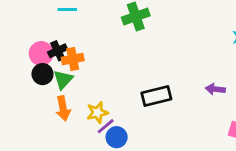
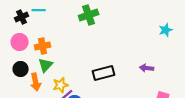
black cross: (58, 51) -> (22, 17), moved
black circle: (43, 74) -> (21, 69), moved
green triangle: (63, 80) -> (46, 65), moved

